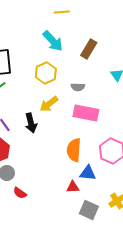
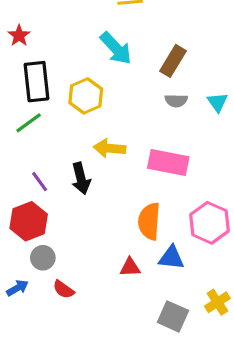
yellow hexagon: (46, 73) -> (86, 96), moved
gray semicircle: (78, 87) -> (176, 101), moved
yellow arrow: (49, 104) -> (110, 148), turned 42
red triangle: (73, 187) -> (130, 267), moved

